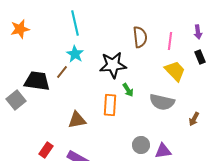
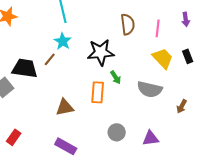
black rectangle: (200, 57) -> (188, 56), moved
gray circle: (141, 145) -> (117, 132), moved
red rectangle: (46, 150) -> (14, 137), moved

